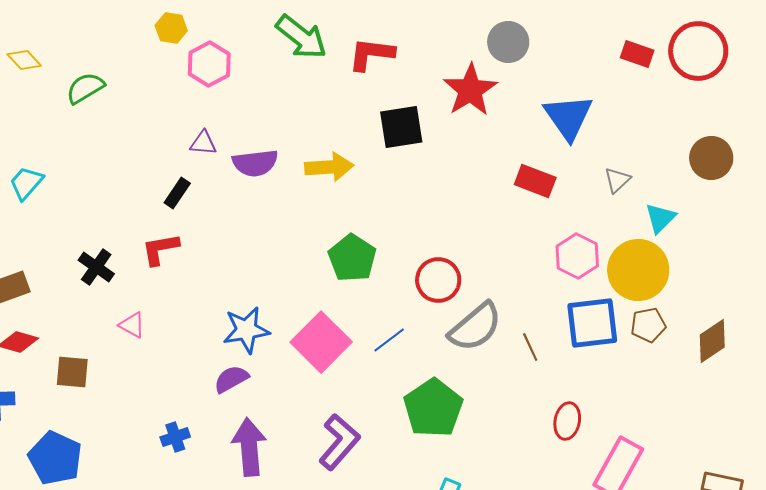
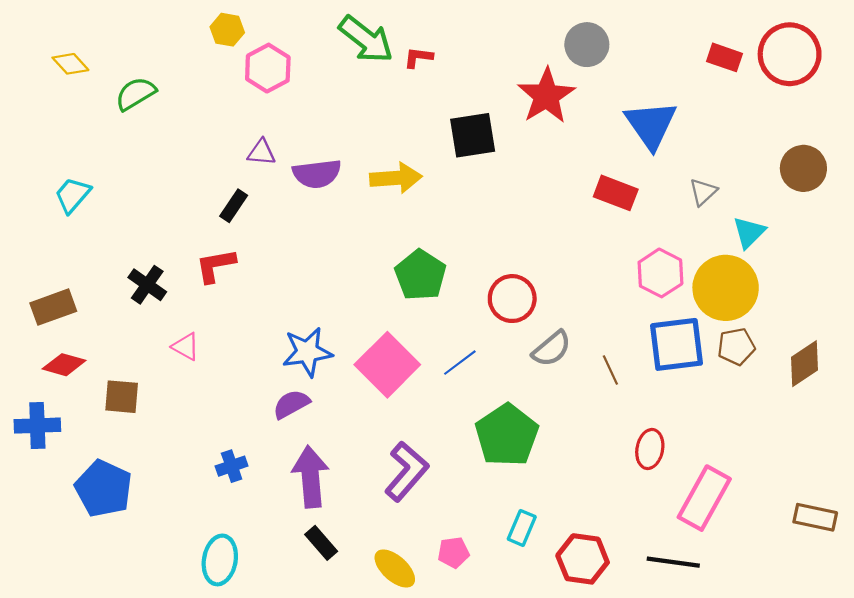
red L-shape: (371, 54) -> (418, 57), moved, size x0.6
gray semicircle: (475, 327) -> (552, 349), size x0.7

